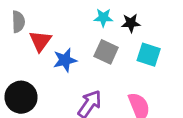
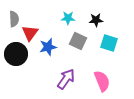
cyan star: (103, 18) -> (68, 18), moved
black circle: (21, 97) -> (16, 54), moved

